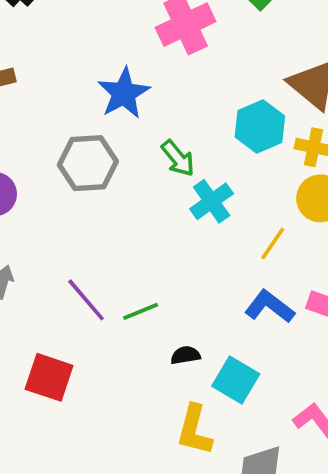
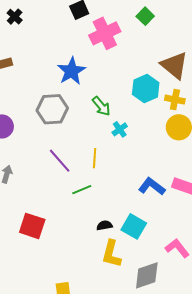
cyan cross: (212, 201) -> (120, 129), size x0.7
yellow line: (273, 243) -> (95, 158), moved, turned -30
purple line: (86, 300) -> (60, 161), moved
black semicircle: (185, 355) -> (105, 225), moved

